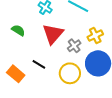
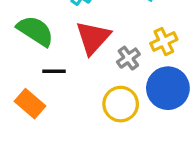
green semicircle: (18, 30) -> (35, 31), size x1.6
black line: (39, 64) -> (54, 71), moved, turned -32

